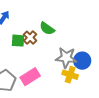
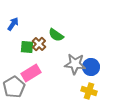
yellow cross: (70, 75) -> (89, 91), moved
pink rectangle: (30, 77) -> (31, 73), moved

